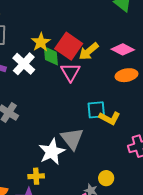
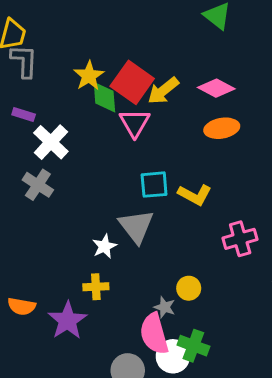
white cross: (24, 64) -> (51, 142), moved
cyan square: (96, 110) -> (154, 185), moved
white star: (52, 152) -> (104, 246), size x0.6
yellow cross: (36, 176) -> (96, 287), moved

